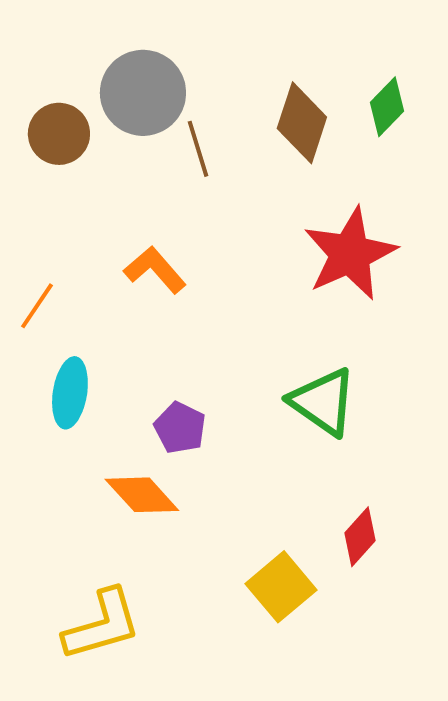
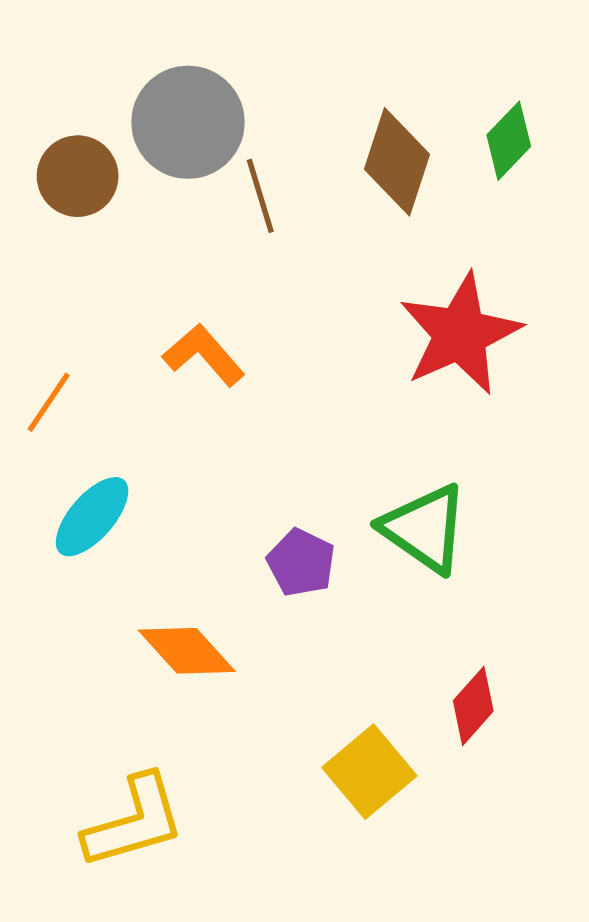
cyan ellipse: (70, 393) -> (92, 517), turned 32
purple pentagon: (180, 428) -> (301, 563), moved

